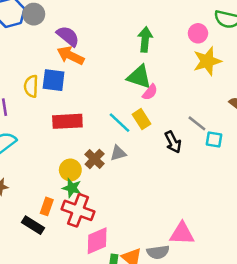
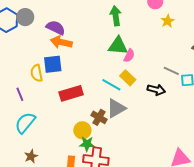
yellow star: (207, 61) -> (168, 21), size x0.6
black arrow: (173, 142) -> (156, 90), turned -36
gray triangle: (118, 153) -> (116, 108), size x1.5

